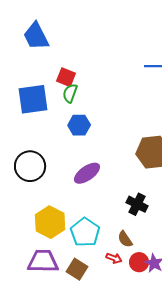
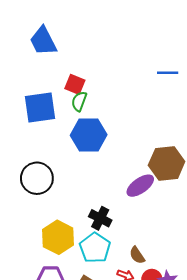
blue hexagon: (79, 125) -> (89, 135), size x1.5
purple ellipse: (87, 173) -> (140, 186), moved
black cross: (137, 204) -> (100, 218), moved

